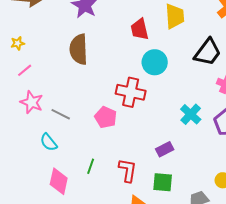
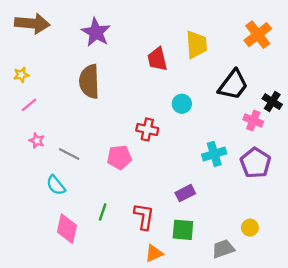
cyan circle: (155, 62) -> (182, 104), moved, size x0.7
red cross: (131, 92) -> (147, 129), size x0.7
pink star: (32, 102) -> (37, 141), size x0.6
cyan cross: (191, 114) -> (214, 154), turned 30
pink pentagon: (106, 117) -> (119, 157), turned -30

